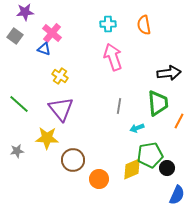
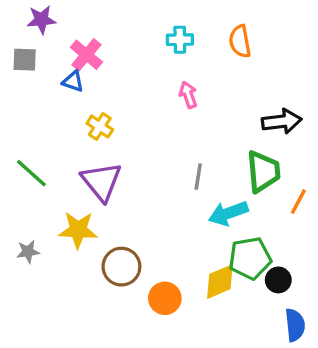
gray square: (15, 36) -> (25, 60), turned -35
pink arrow: (113, 57) -> (188, 95), size x0.6
cyan arrow: (137, 128) -> (228, 213), size x1.6
blue semicircle: (177, 195) -> (295, 325), turned -30

